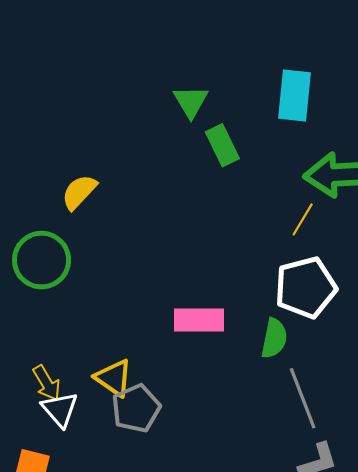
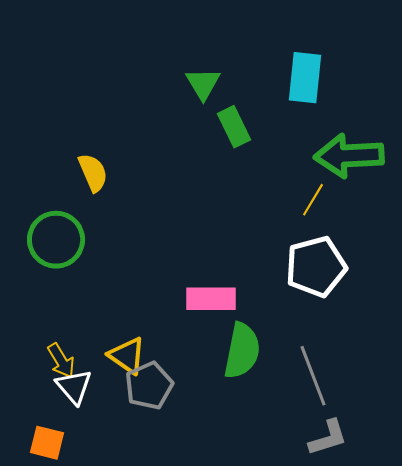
yellow semicircle: (79, 192) -> (93, 173), turned 114
green semicircle: (274, 338) -> (242, 351), moved, size x1.4

